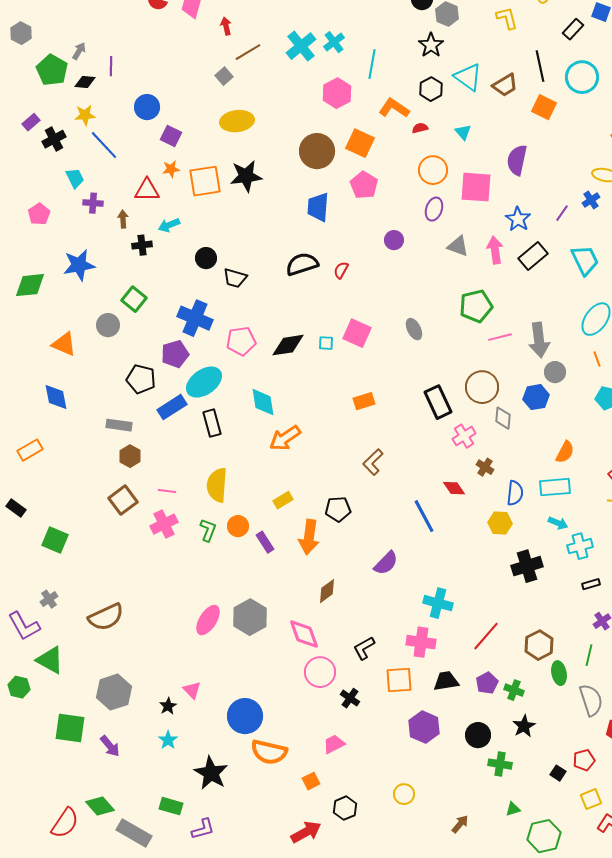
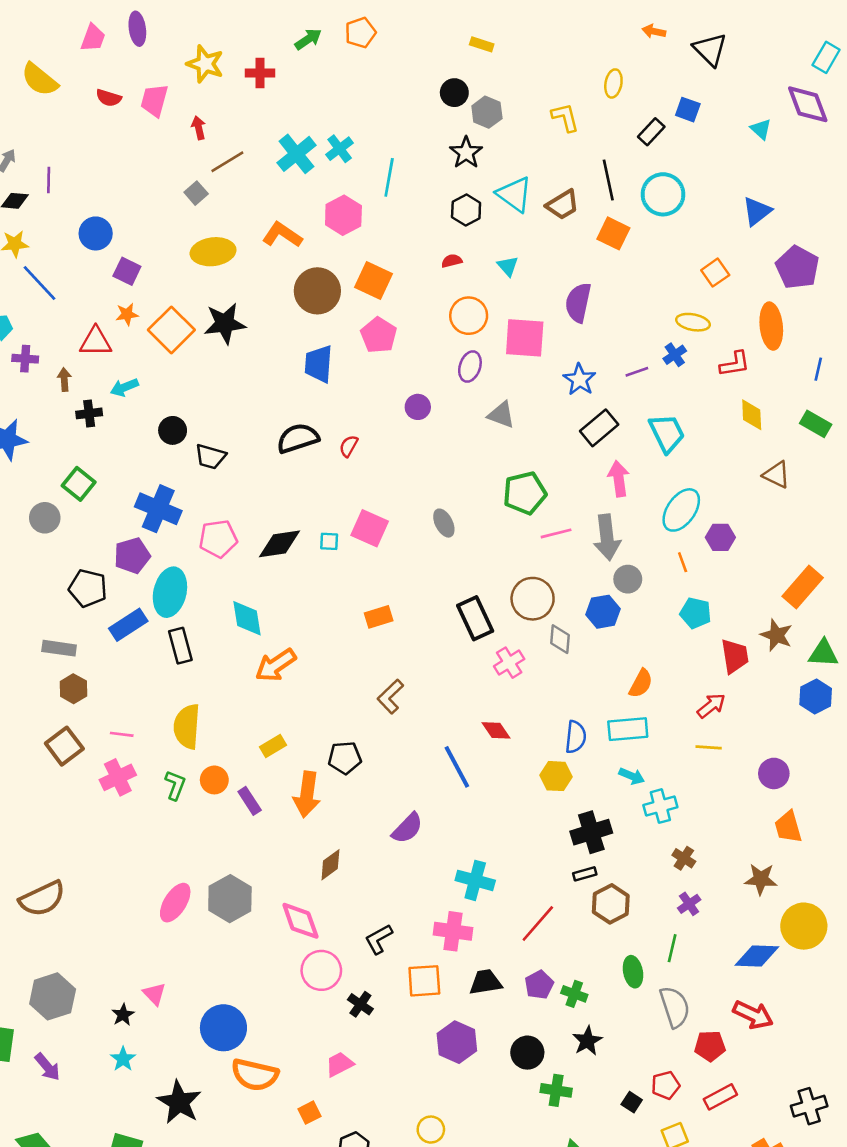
orange L-shape: (394, 108) -> (282, 235), moved
orange square: (205, 181) -> (171, 330), turned -36
purple line: (562, 213) -> (637, 372), turned 36
pink arrow: (495, 250) -> (619, 479), moved
cyan ellipse: (204, 382) -> (170, 592), turned -42
brown cross: (485, 467) -> (684, 858), moved
black rectangle: (591, 584) -> (585, 874), moved
brown hexagon: (539, 645) -> (611, 904), moved

